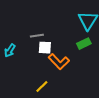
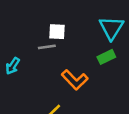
white square: (45, 48) -> (57, 32), moved

